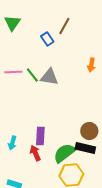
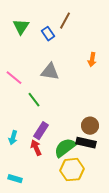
green triangle: (12, 23) -> (21, 27), moved
pink line: (13, 72) -> (14, 78), moved, turned 42
green line: (32, 75) -> (34, 100), moved
purple rectangle: (40, 136) -> (41, 131), turned 30

